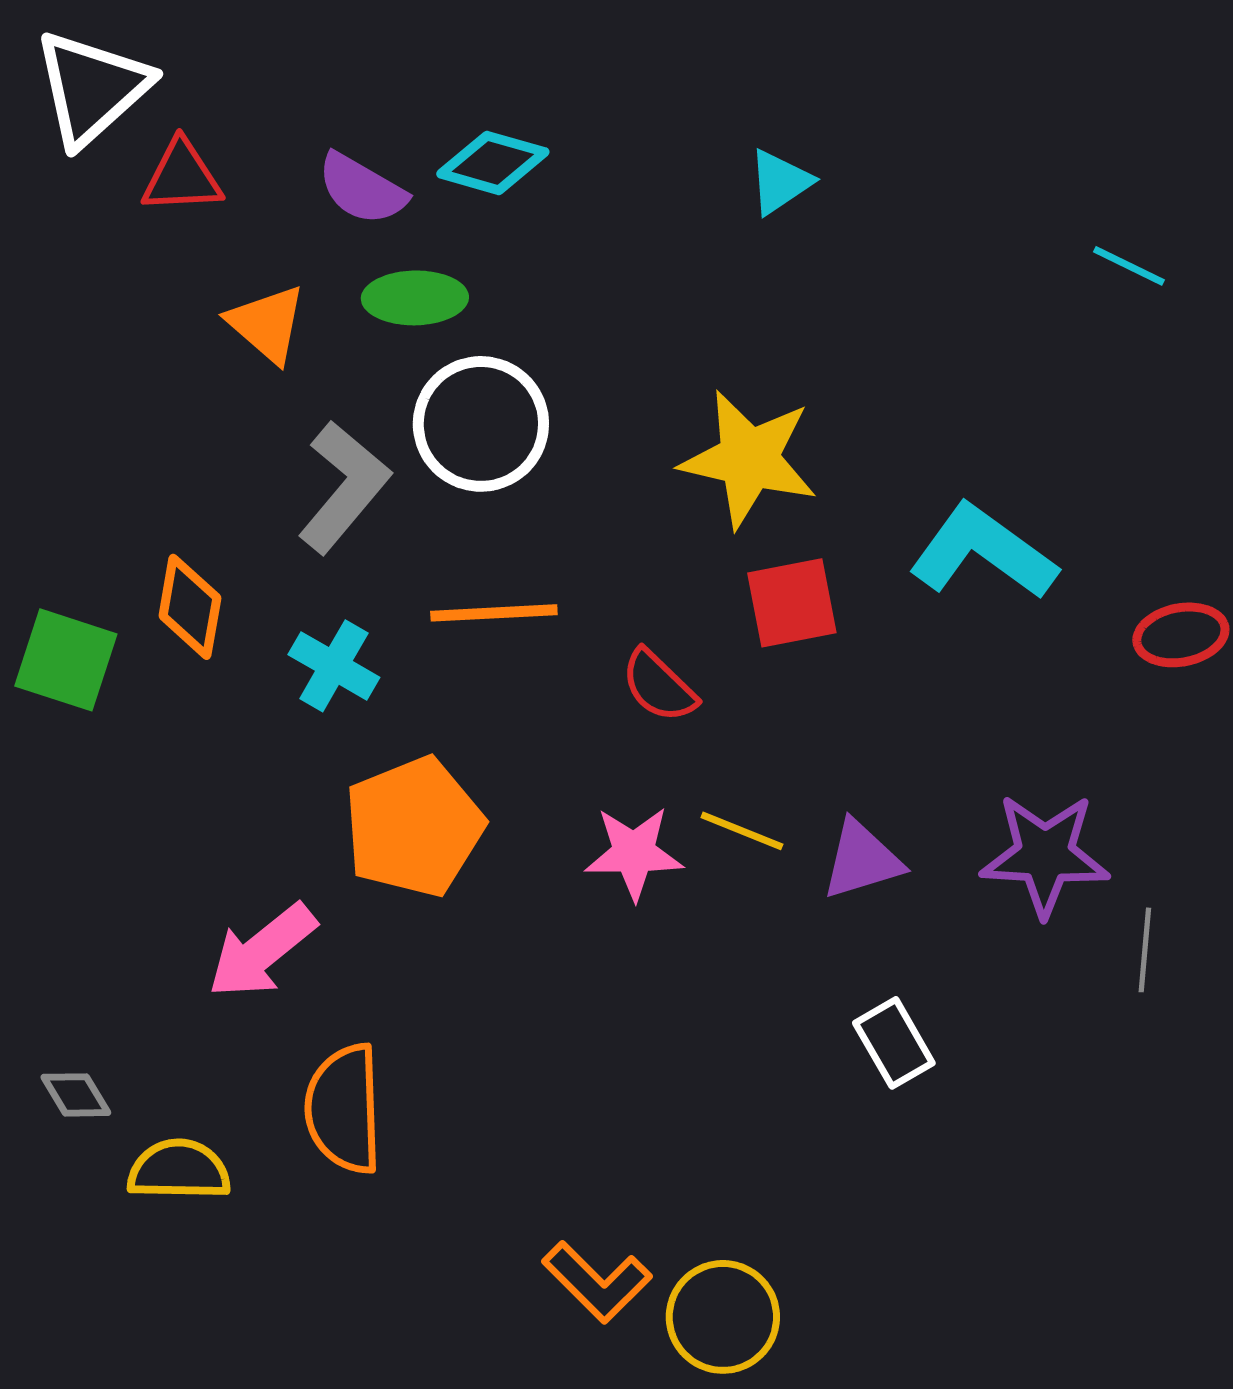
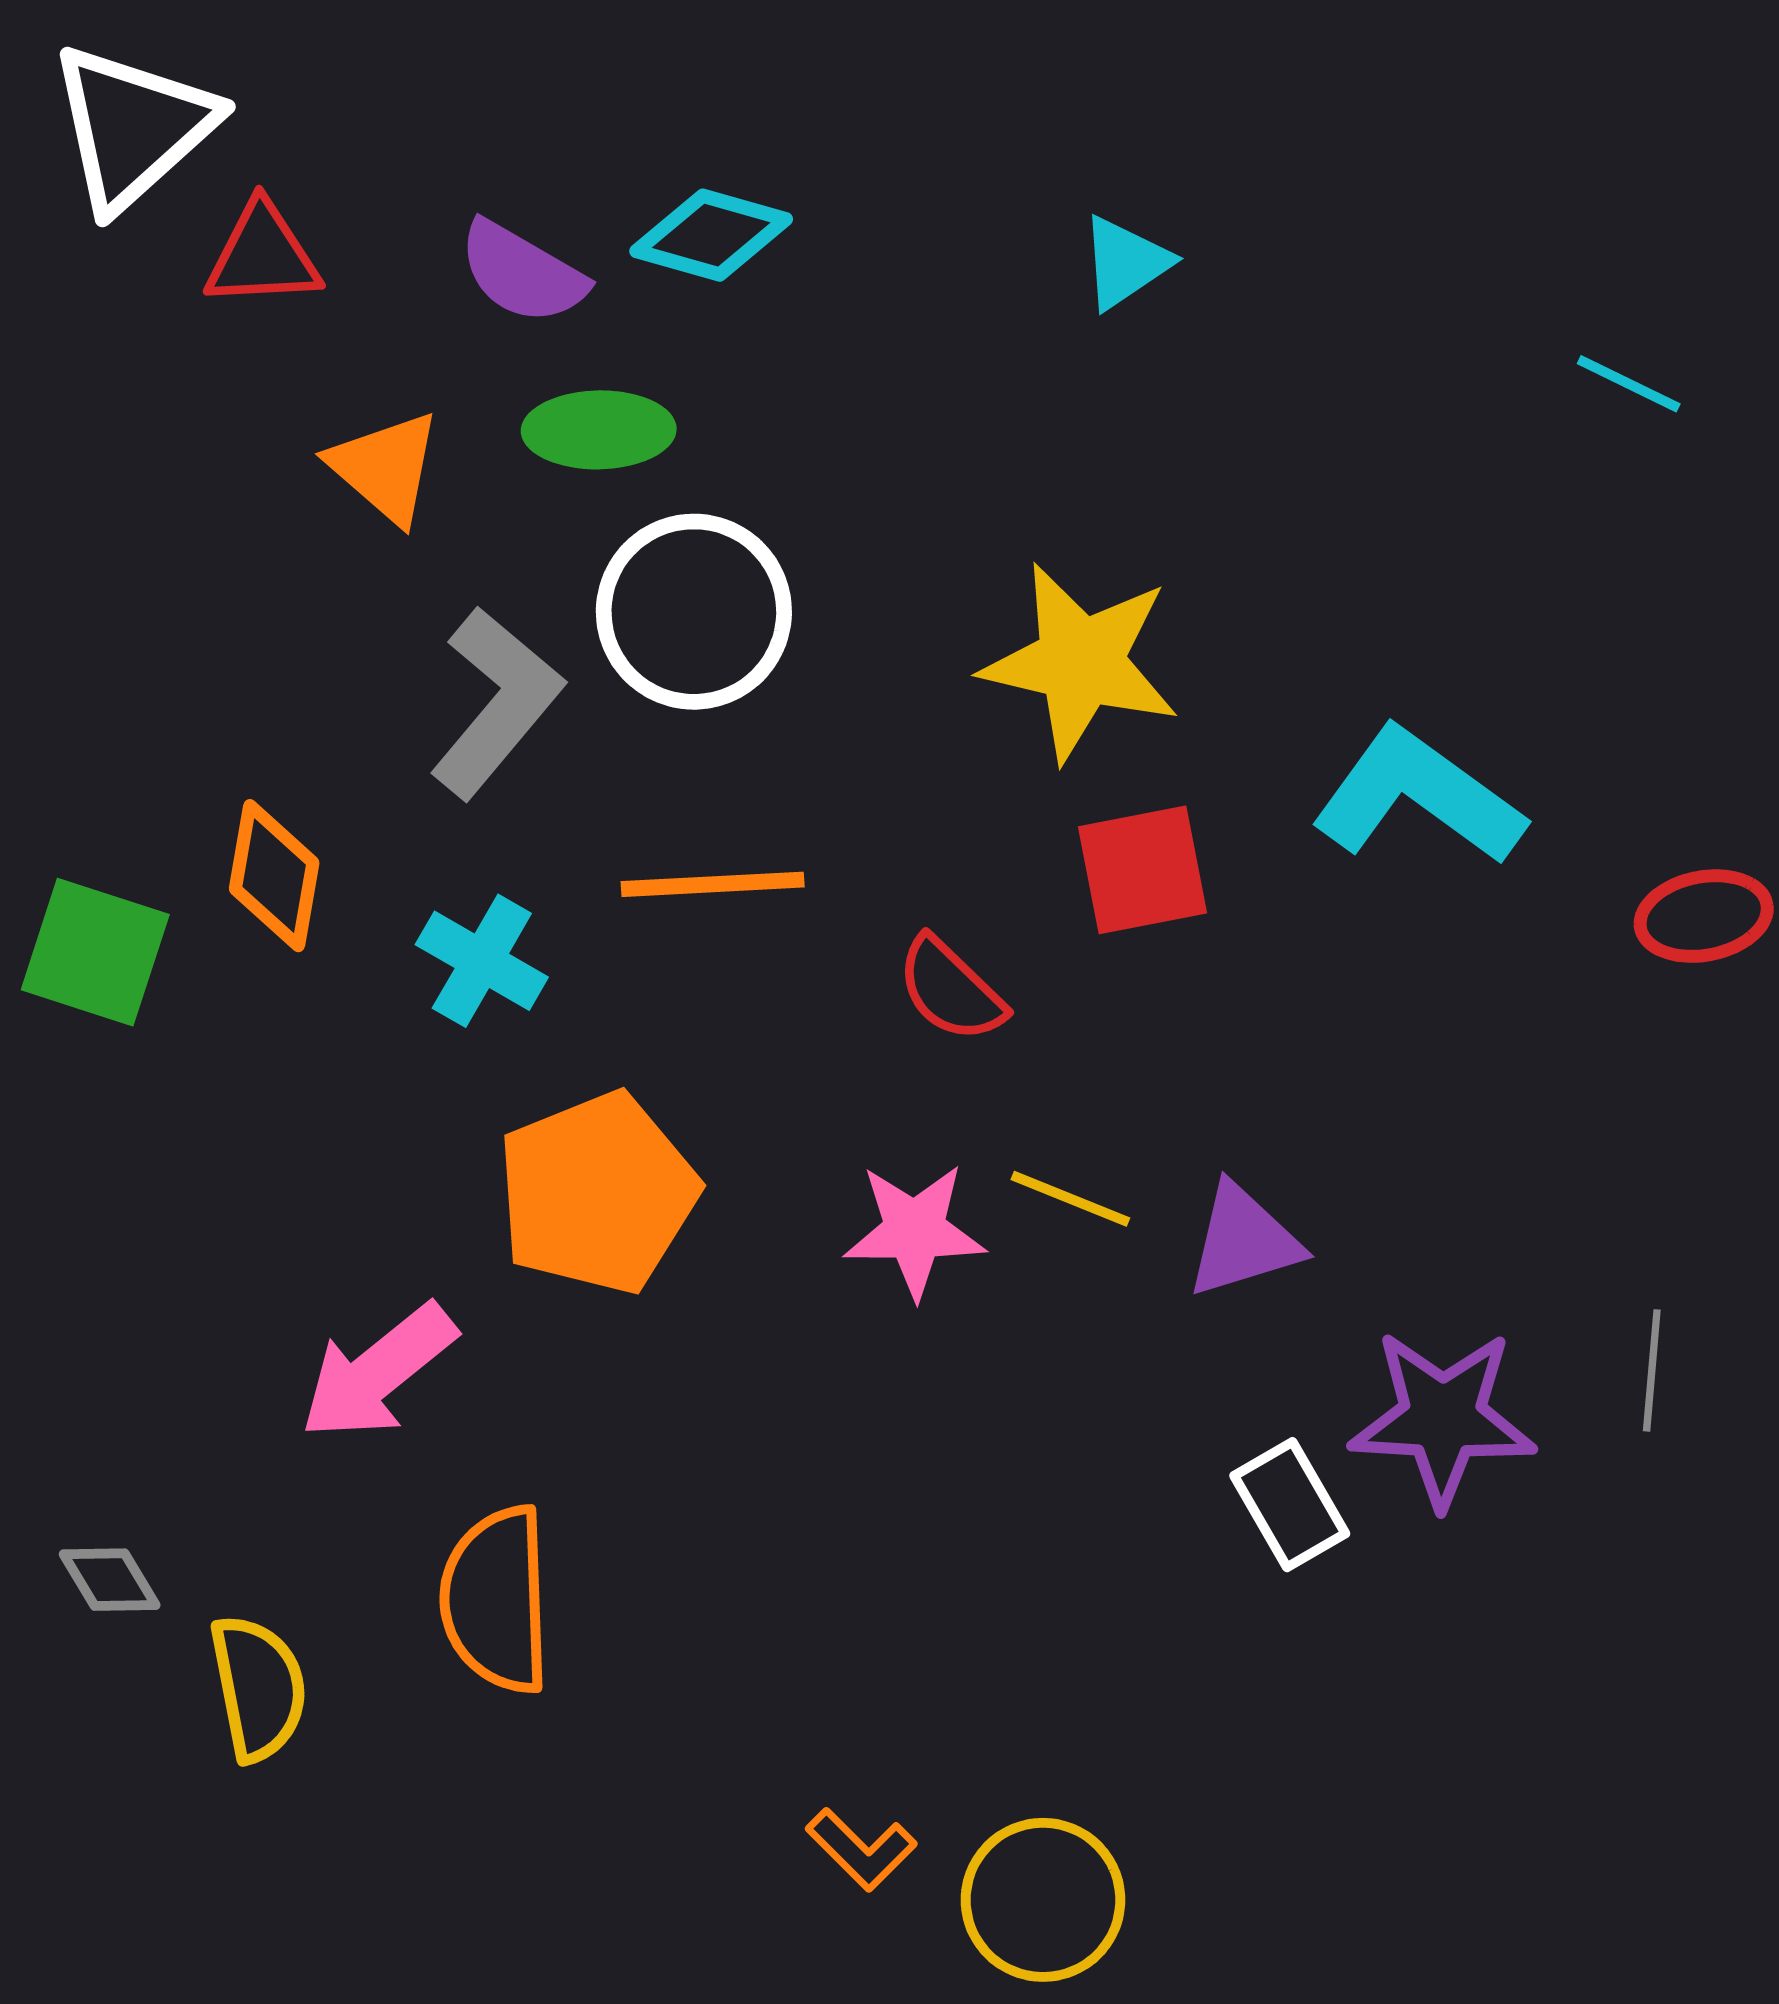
purple star: (1045, 855) -> (1443, 1418), moved
yellow semicircle: (179, 1170) -> (258, 1688), turned 78
orange L-shape: (597, 1282) -> (861, 1849), size x0.7

